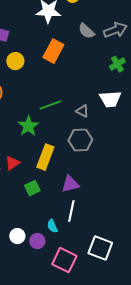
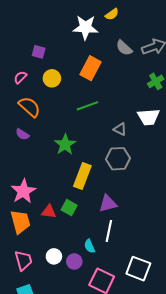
green line: (50, 105) -> (87, 106), moved
red triangle: (12, 163) -> (49, 212), moved, turned 42
green square: (32, 188) -> (69, 208), turned -35

